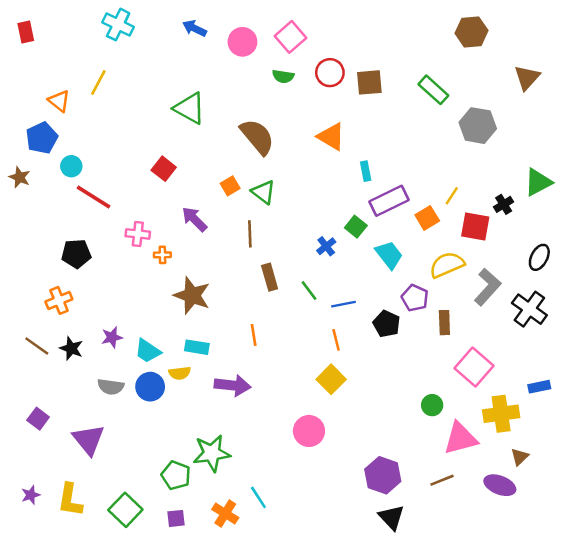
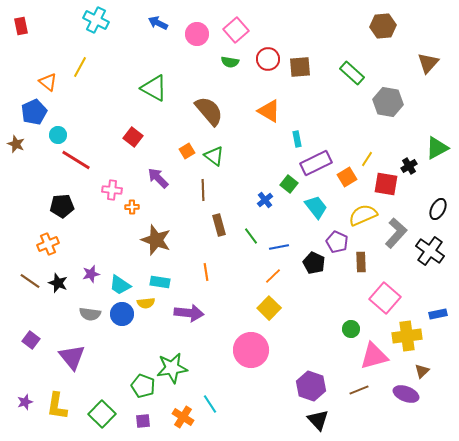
orange line: (336, 340) -> (273, 276), turned 60
pink circle: (309, 431) -> (251, 350), size x1.4

